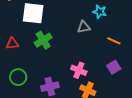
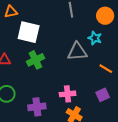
gray triangle: (84, 27) -> (77, 52), size x1.5
pink cross: (79, 70) -> (68, 94), turned -35

